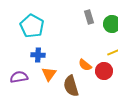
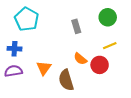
gray rectangle: (89, 17) -> (76, 26), moved
blue cross: (38, 55) -> (14, 49), moved

